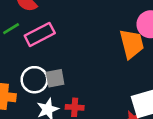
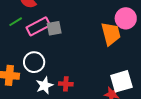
gray square: (55, 78) -> (54, 28), moved

